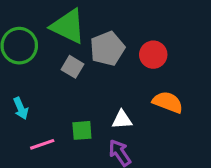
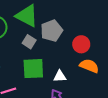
red circle: (153, 55) -> (81, 44), moved
green square: (82, 130) -> (33, 69), moved, size x1.6

